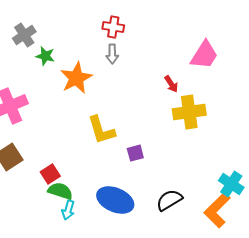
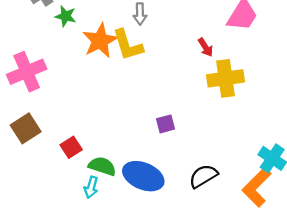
yellow L-shape: (101, 130) -> (128, 45), moved
green semicircle: (60, 191) -> (102, 166), moved

